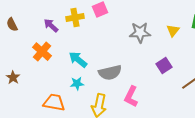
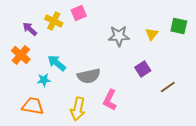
yellow cross: (75, 18) -> (54, 21), turned 36
cyan star: (77, 84) -> (44, 80), moved

